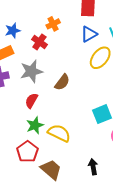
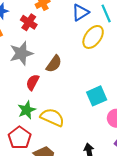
red semicircle: (31, 101) -> (33, 82), moved

